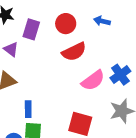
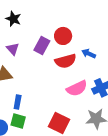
blue arrow: (102, 21) -> (89, 54), moved
purple rectangle: (31, 29) -> (42, 46), moved

